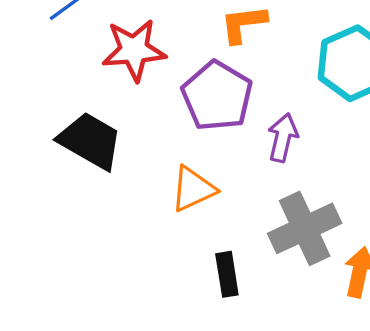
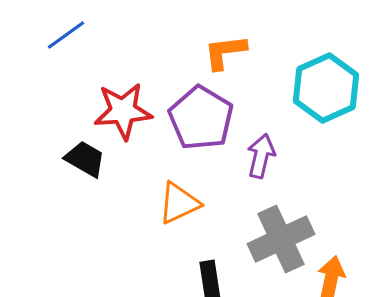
red star: (134, 50) -> (123, 111), moved
black trapezoid: (90, 141) -> (85, 159), size x0.7

